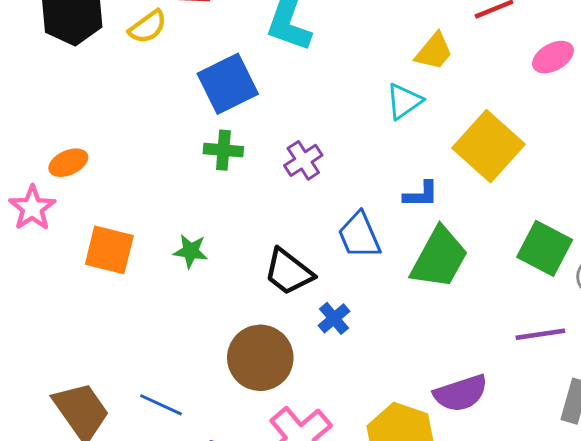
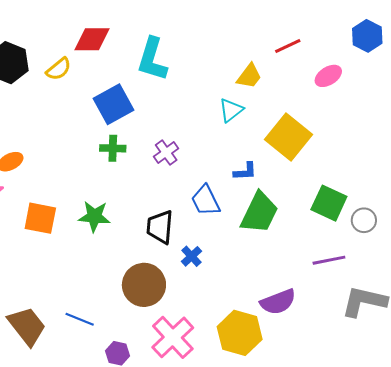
green star: (191, 251) -> (94, 216), size x1.4
black trapezoid: (289, 272) -> (160, 227), turned 60

